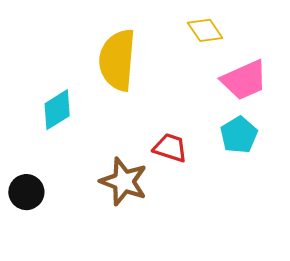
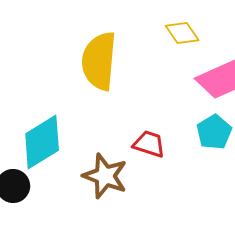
cyan diamond: (57, 110) -> (42, 142), moved, size x1.4

